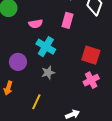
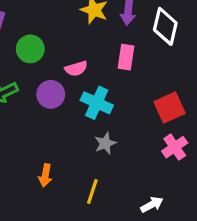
red square: (91, 55) -> (170, 108), turned -36
purple circle: (18, 62) -> (51, 94), moved

